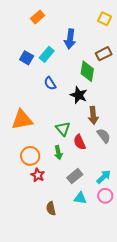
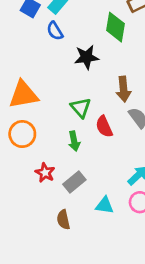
blue semicircle: (50, 83) -> (55, 31), moved
black star: (79, 95) -> (86, 57), moved, turned -30
orange circle: (30, 156) -> (22, 134), moved
gray rectangle: (75, 176) -> (74, 182), moved

